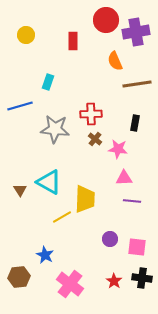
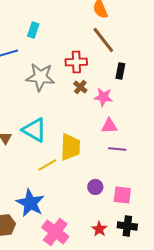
brown line: (137, 84) -> (103, 40), moved, turned 60
blue star: (45, 255) -> (30, 203), size x1.6

